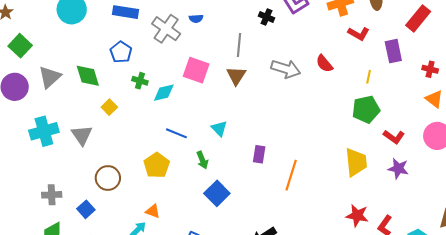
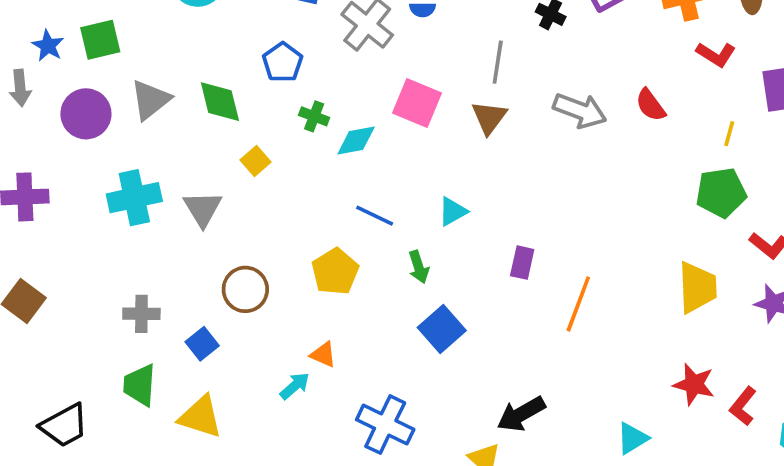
green square: (20, 46) -> (100, 40), turned 30
cyan triangle: (219, 128) -> (453, 211), turned 42

